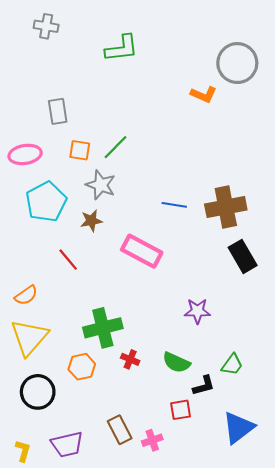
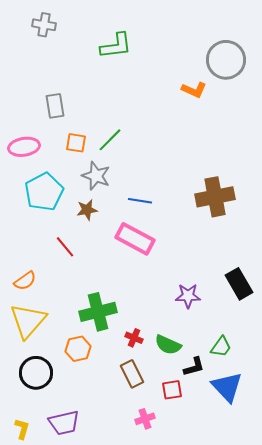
blue line: (174, 205) -> (140, 201), moved
black rectangle: (243, 256) -> (239, 284), moved
red cross: (130, 359) -> (134, 338), moved
blue triangle: (238, 428) -> (227, 387), moved, turned -36
brown rectangle: (120, 430) -> (132, 374), moved

